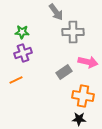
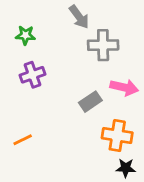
green star: (22, 32) -> (25, 35), moved
orange line: (16, 80) -> (23, 140), moved
black star: (79, 119) -> (126, 168), moved

